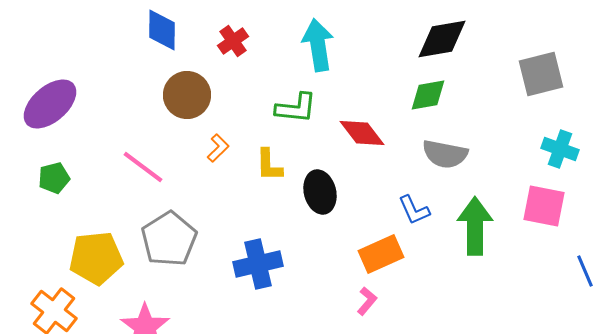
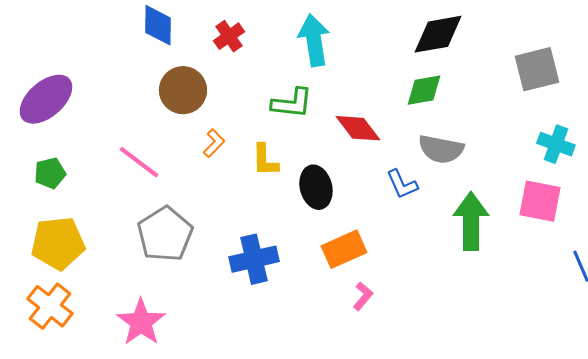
blue L-shape: (414, 210) -> (402, 184), moved
orange rectangle: (381, 254) -> (344, 249), moved
yellow pentagon: (96, 258) -> (58, 243), moved

